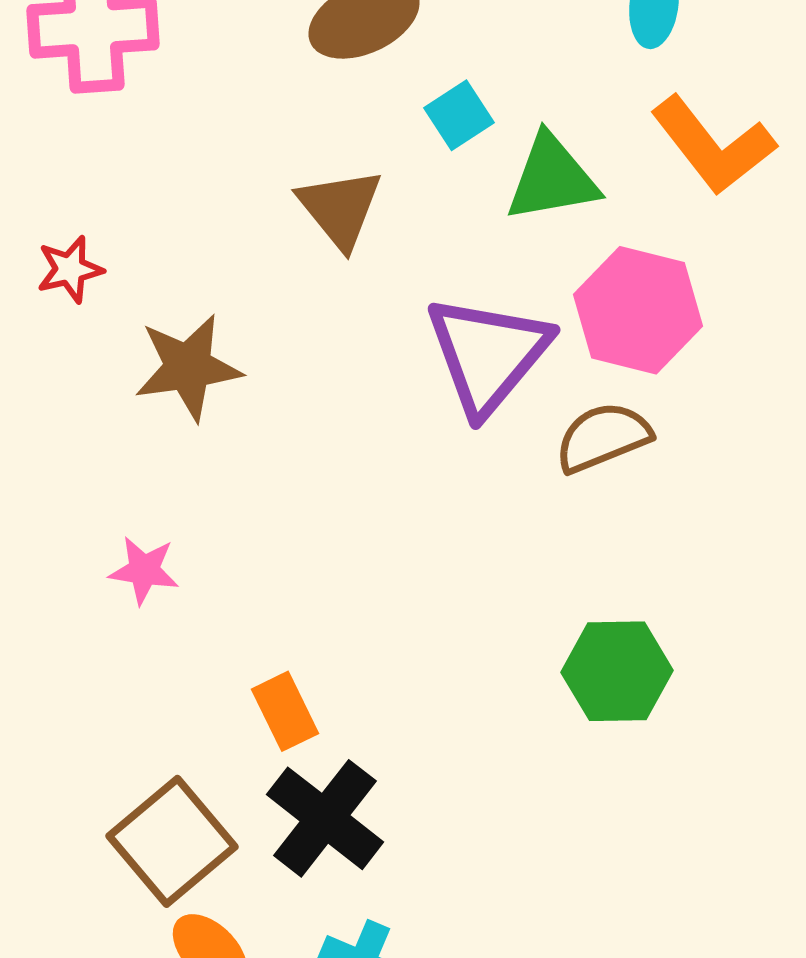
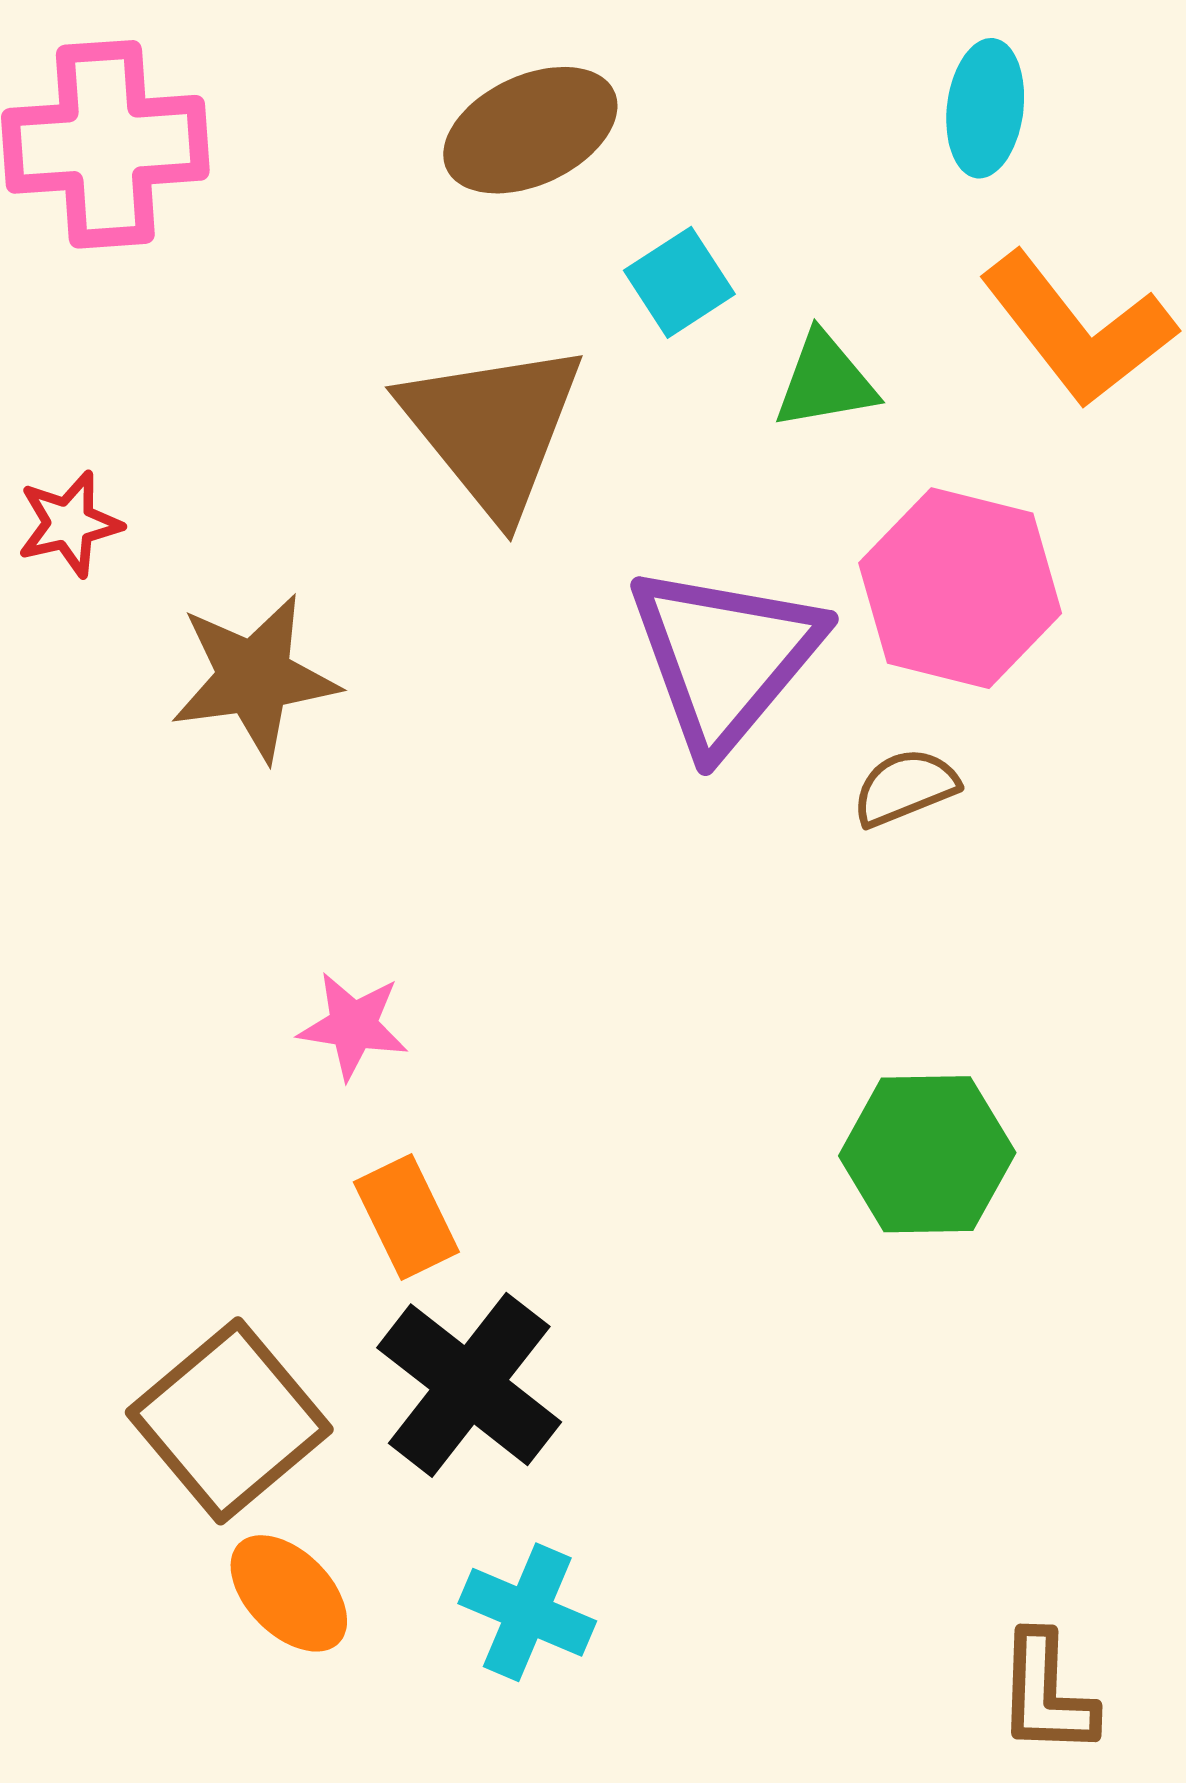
green triangle: (552, 178) -> (825, 381), size x0.7
brown triangle: (340, 208) -> (493, 428), size x1.4
brown semicircle: (603, 437) -> (905, 787), size x0.7
pink star: (144, 570) -> (353, 1026), moved

